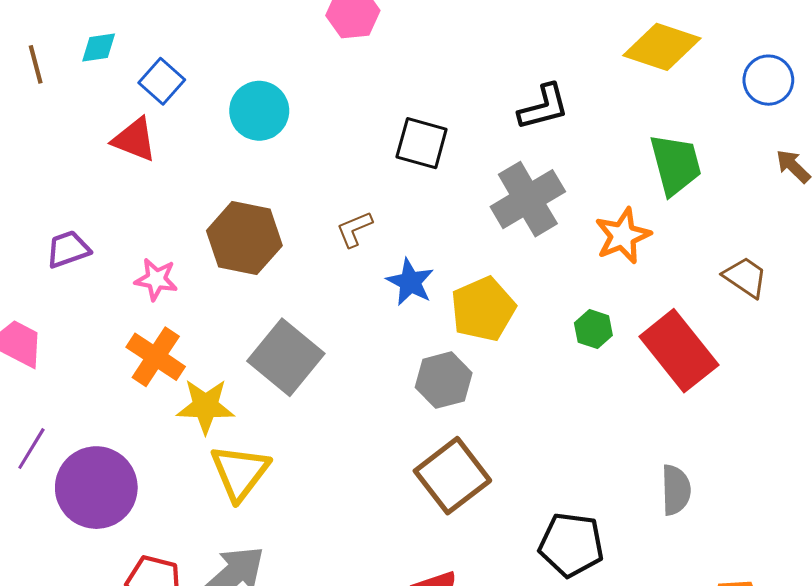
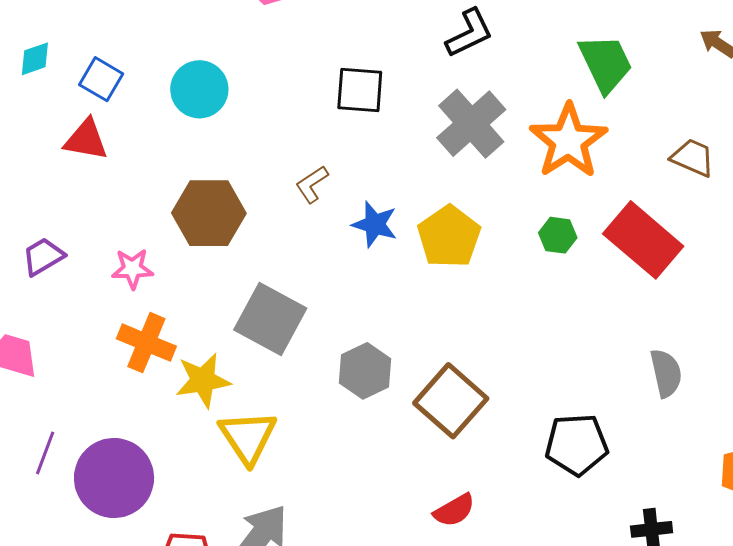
orange star: (623, 236) -> (568, 141), size x1.4
gray hexagon: (444, 380) -> (365, 371), moved

